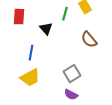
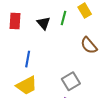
black triangle: (46, 29) -> (43, 23), moved

